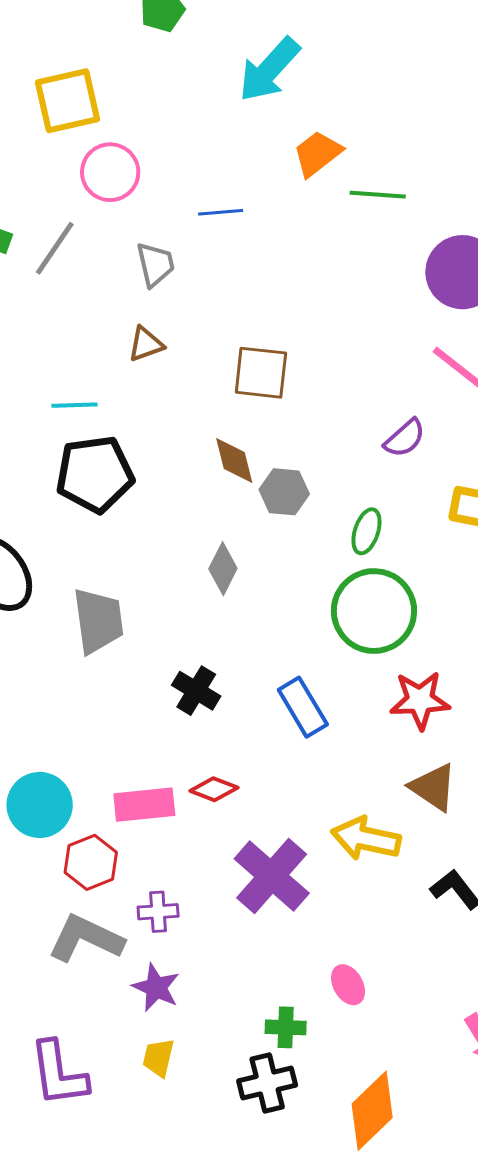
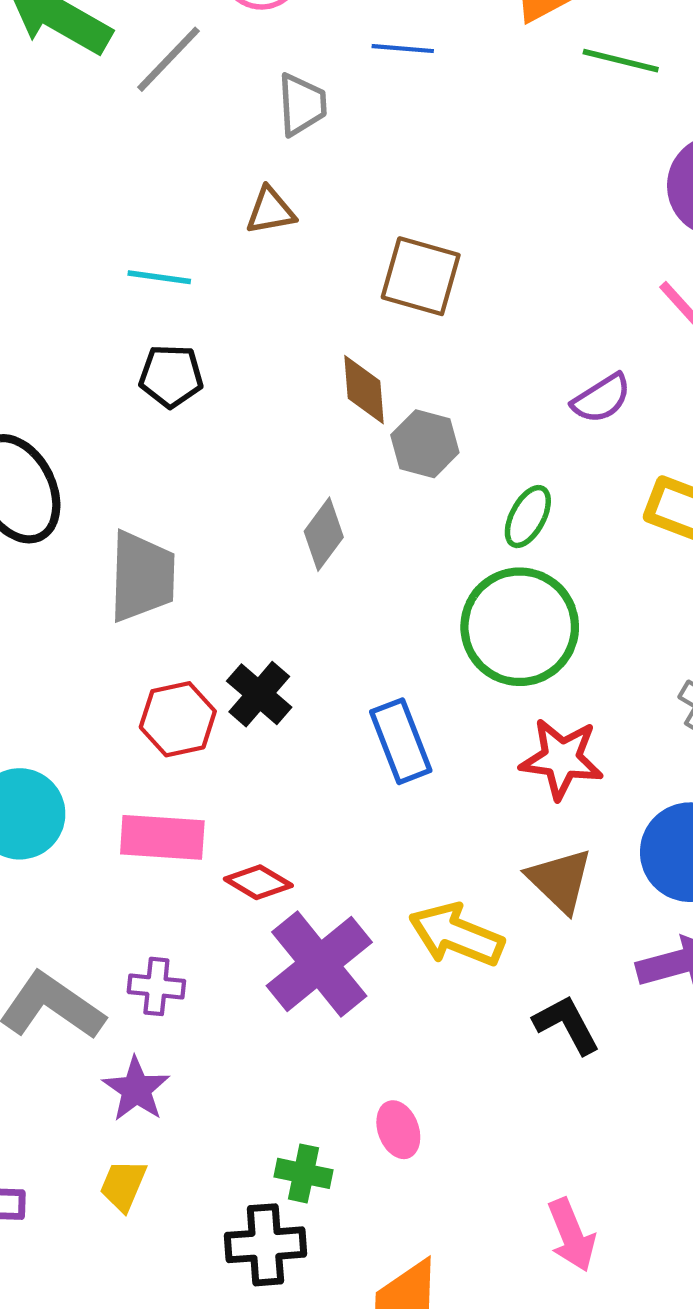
black pentagon: (95, 474) -> (171, 376), size x0.6
red diamond: (214, 789) -> (258, 882), moved
red hexagon: (91, 862) -> (178, 719), moved

